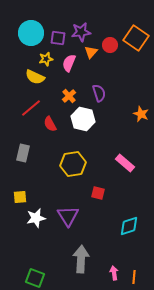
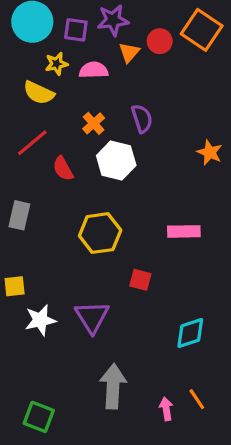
pink semicircle: (69, 63) -> (94, 70), turned 66
pink rectangle: (125, 163) -> (184, 231), turned -42
orange line: (134, 277) -> (197, 399), moved, turned -40

